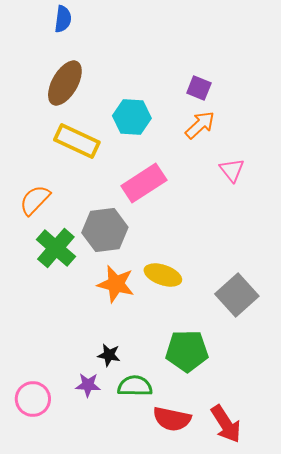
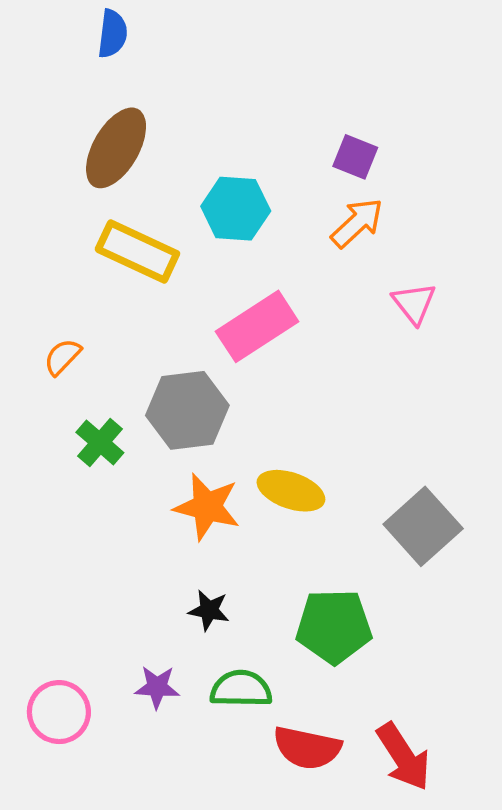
orange semicircle: (35, 200) -> (62, 357), size x0.7
green cross: (56, 248) -> (100, 442), size x0.7
black star: (109, 355) -> (209, 610), moved

